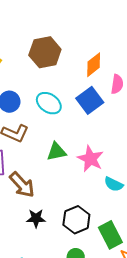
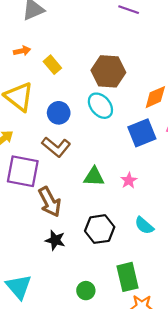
cyan ellipse: (49, 103) -> (100, 106), moved
pink star: (90, 159) -> (129, 180), moved, size x0.6
black hexagon: (76, 220) -> (100, 229), moved

